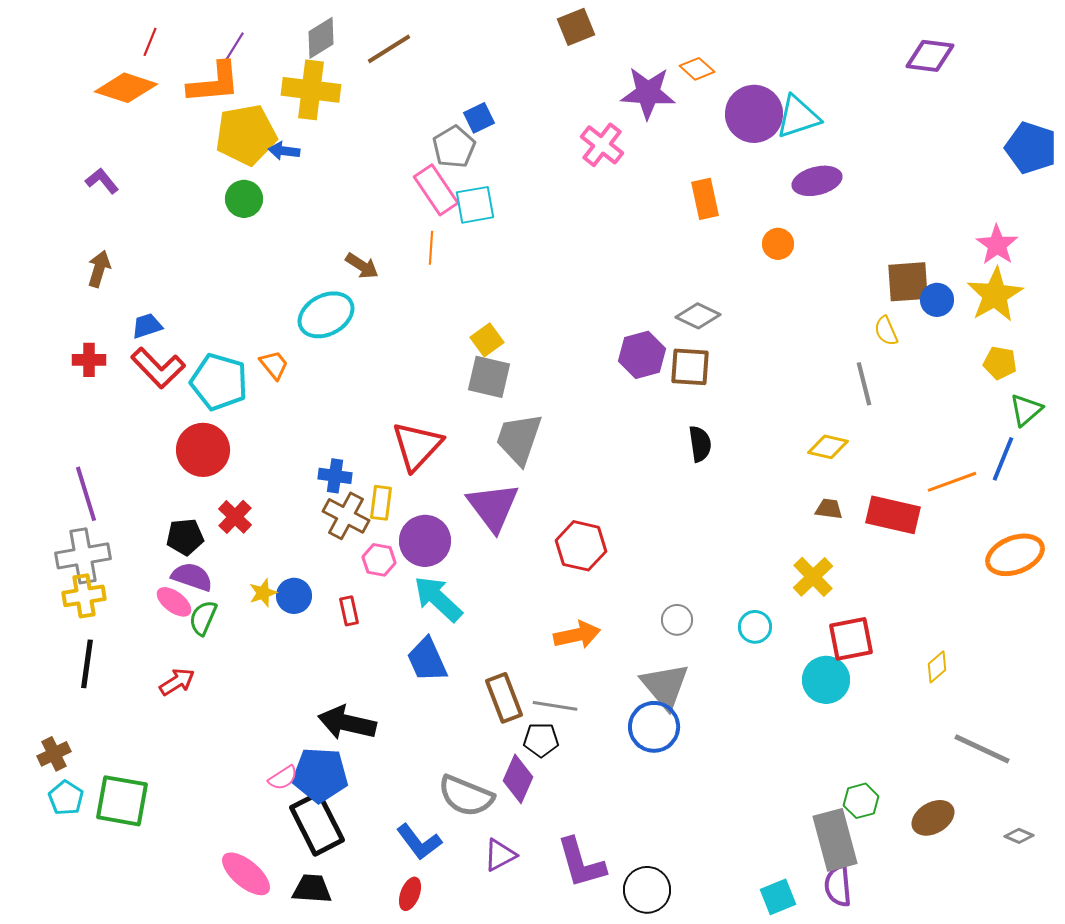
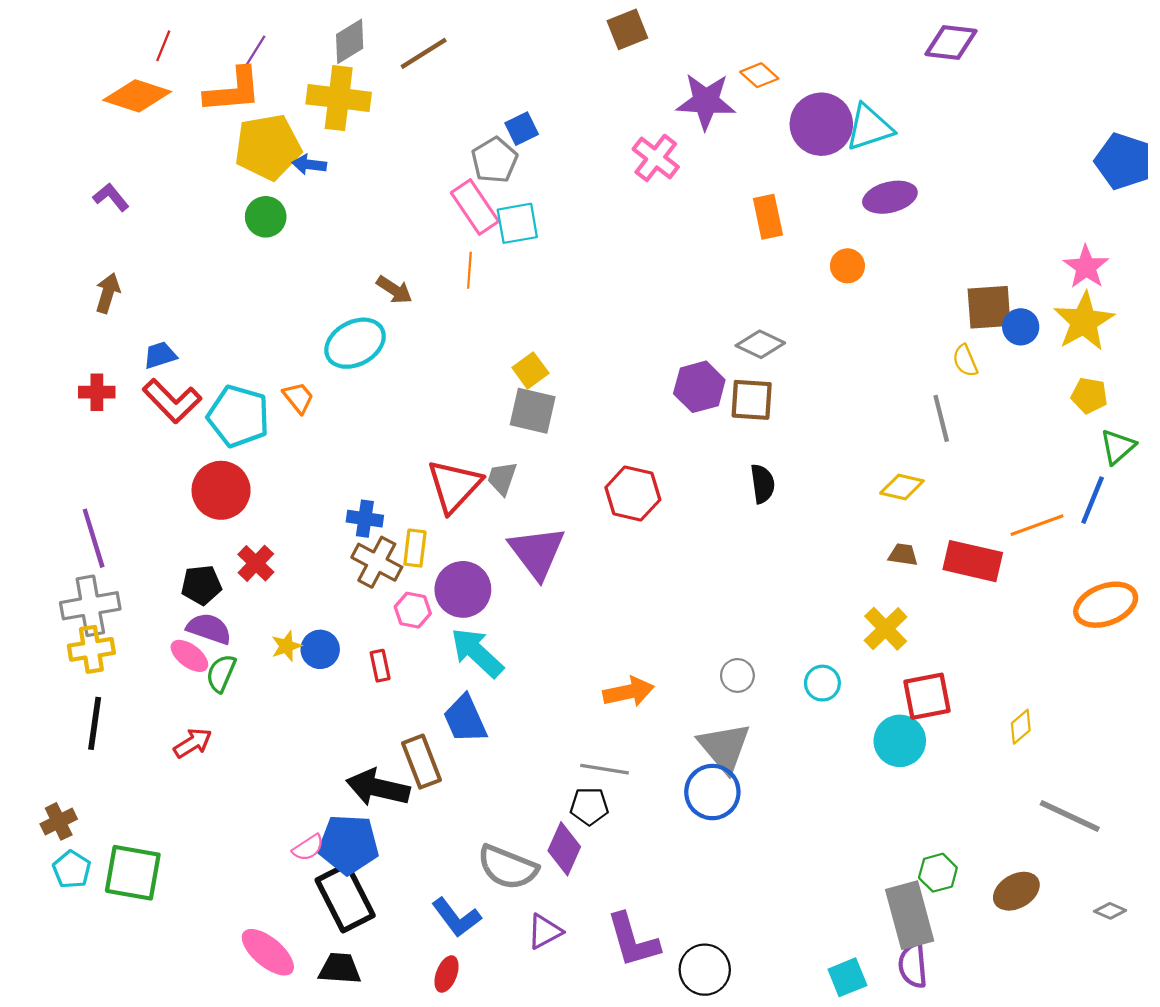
purple diamond: (930, 56) -> (951, 42), moved
gray trapezoid: (519, 439) -> (502, 478), moved, size x0.6
red hexagon: (581, 546) -> (633, 494), moved
brown rectangle: (504, 698) -> (421, 762), moved

